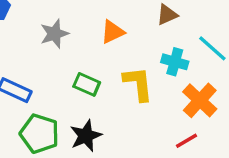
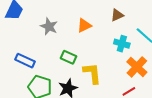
gray star: (54, 34) -> (49, 26), turned -30
yellow L-shape: (138, 84) -> (92, 73), moved

